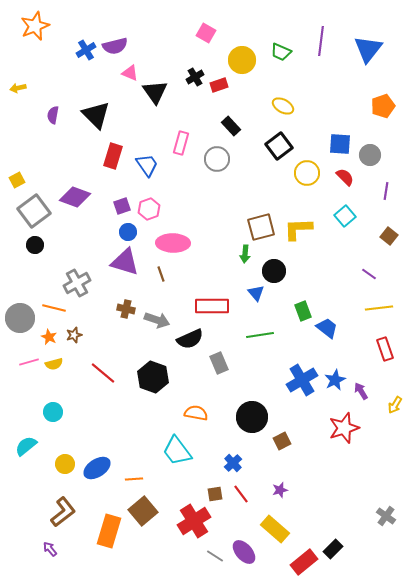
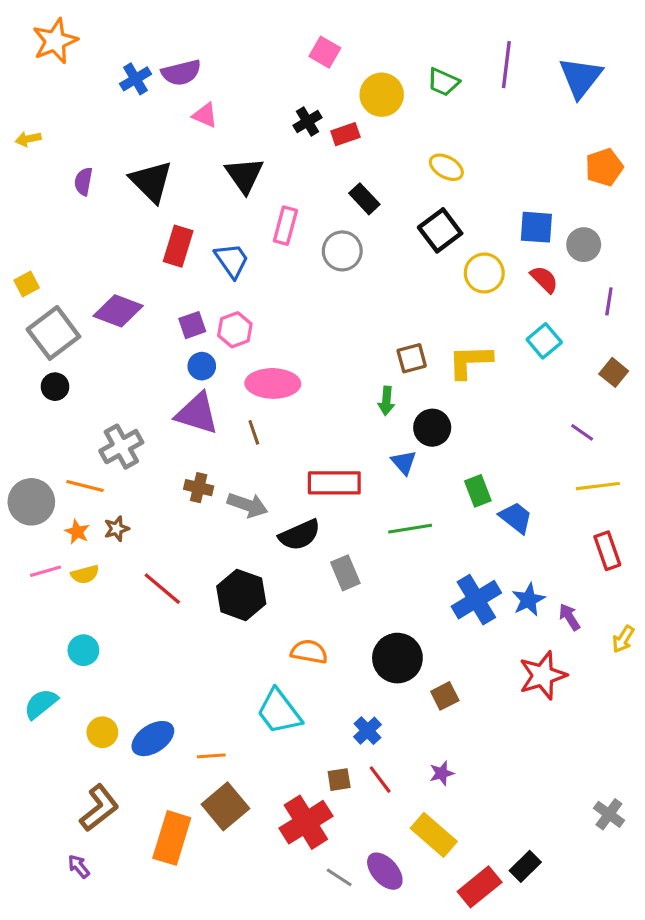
black triangle: (155, 92) -> (244, 175), moved
brown square: (261, 227) -> (412, 358), size x0.7

